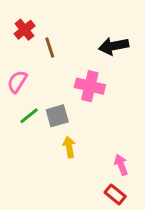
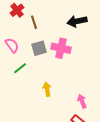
pink semicircle: (17, 82) -> (12, 45), turned 112
gray square: (57, 116) -> (39, 48), moved

